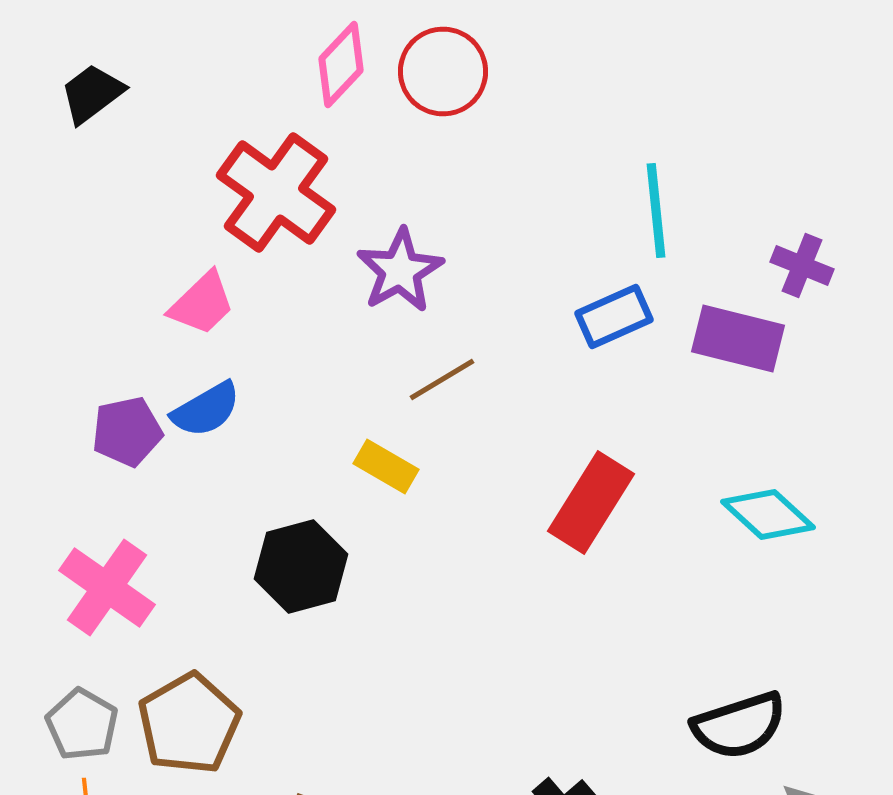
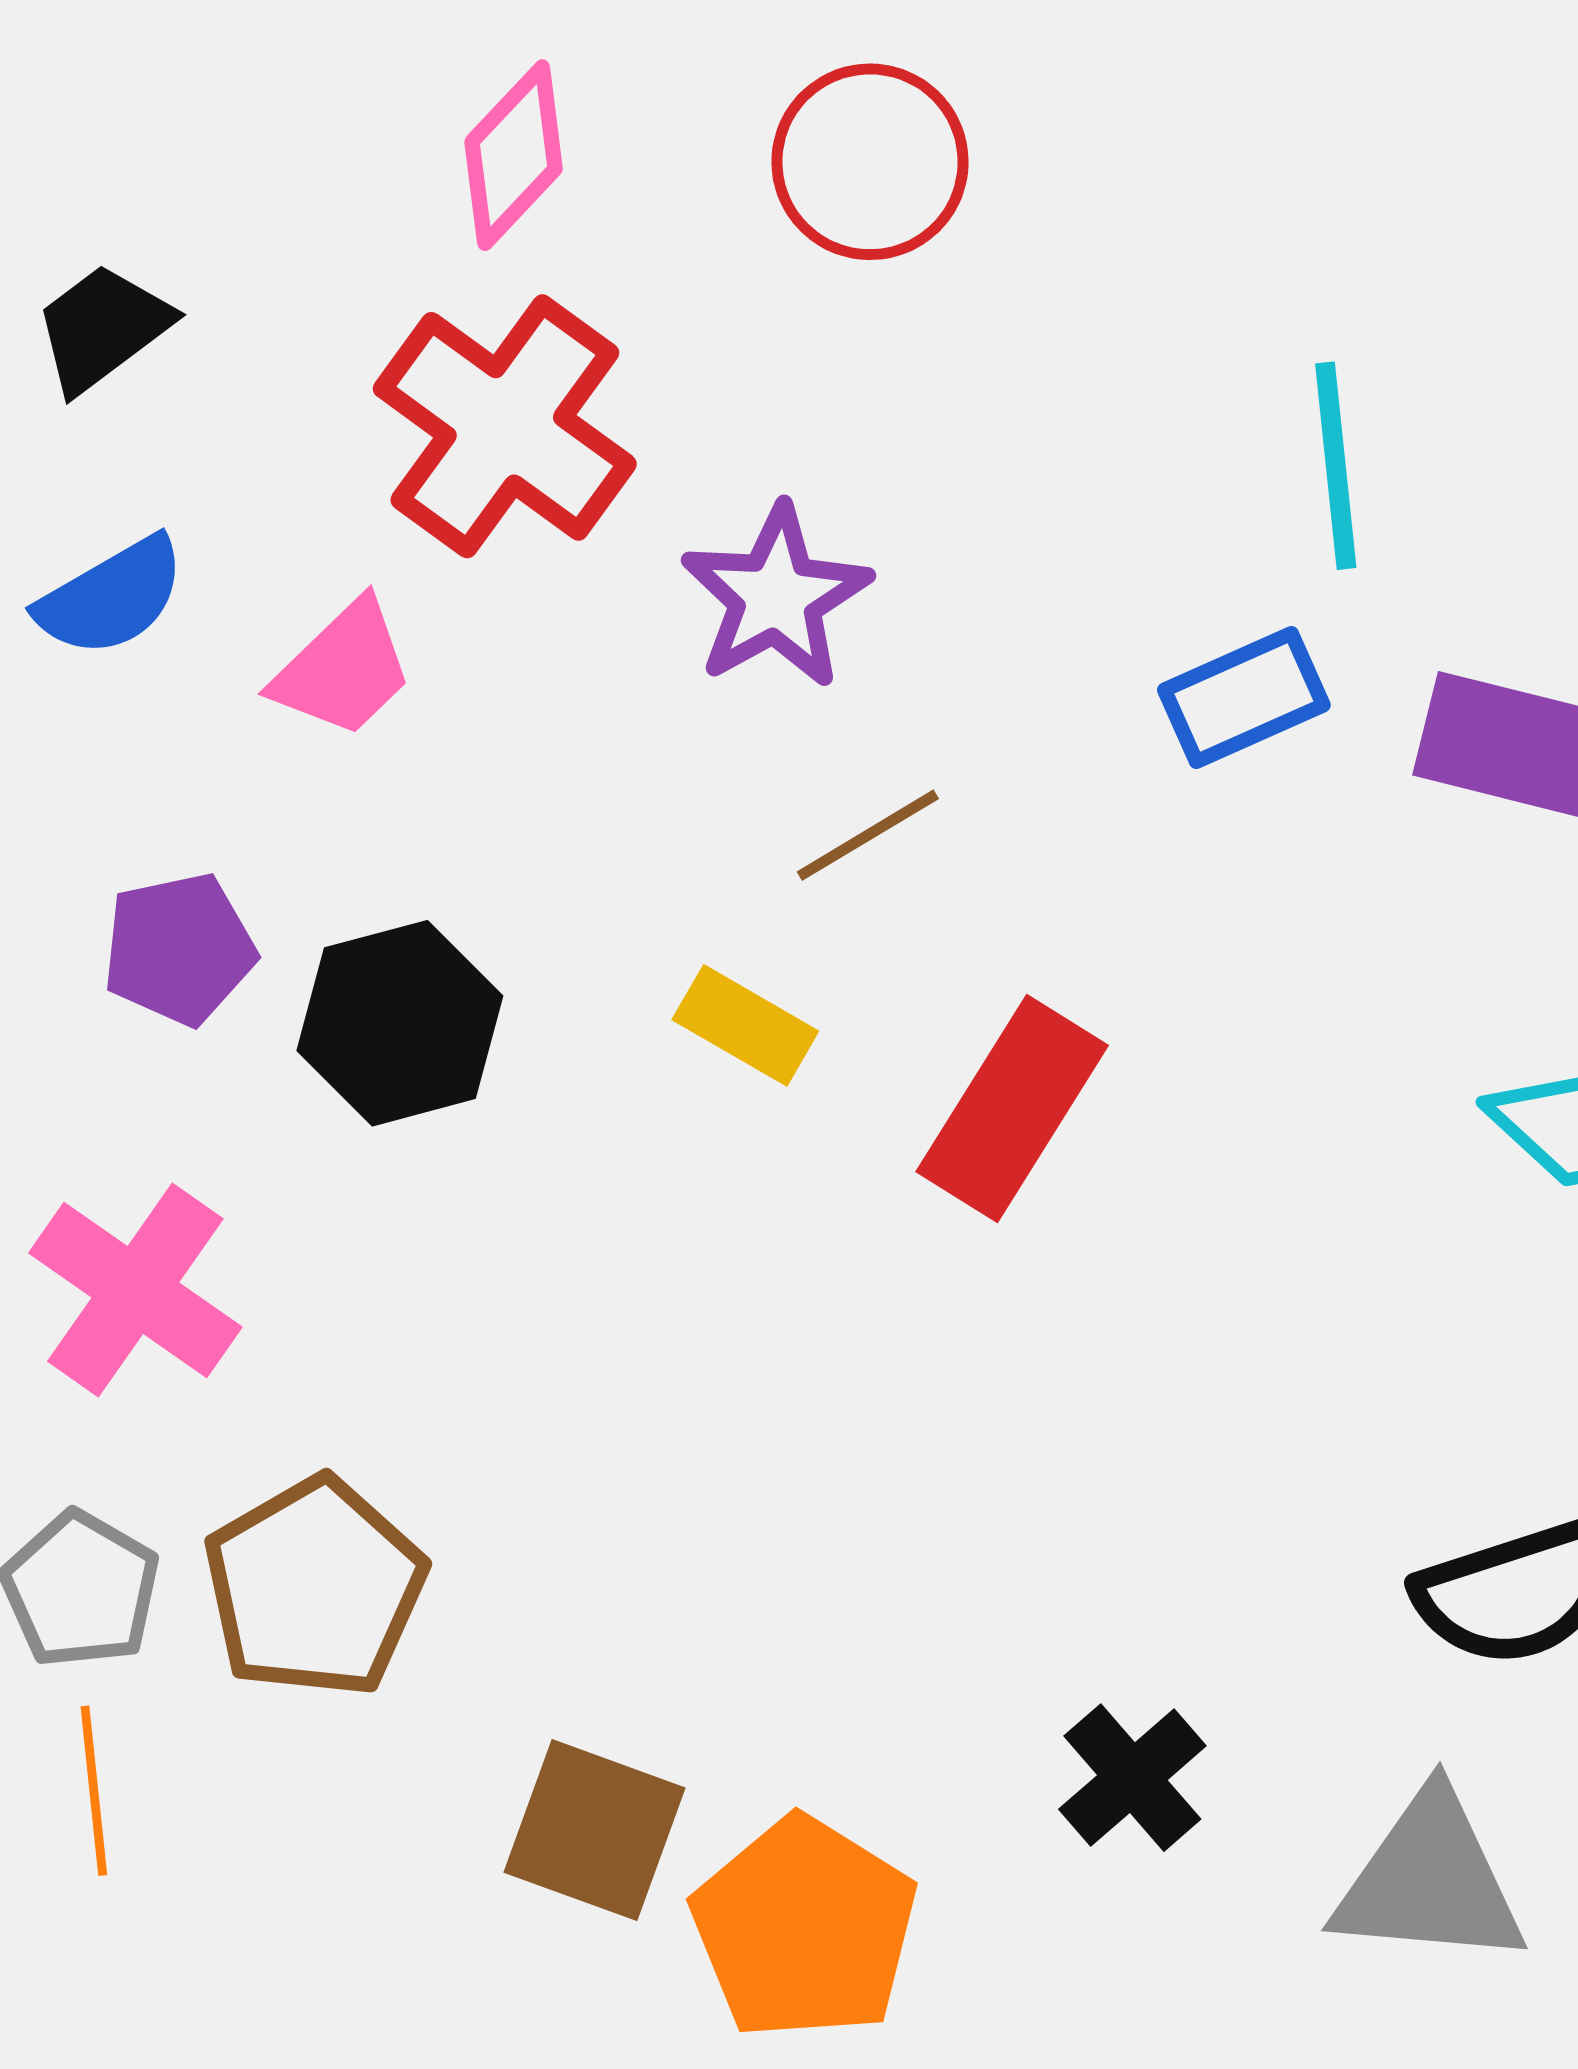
pink diamond: (341, 64) -> (514, 155), moved
black trapezoid: (92, 94) -> (103, 328), moved
blue semicircle: (206, 410) -> (111, 597), moved
red rectangle: (591, 502) -> (1012, 1109), moved
black hexagon: (301, 566) -> (400, 1023), moved

